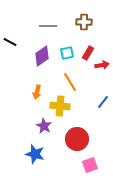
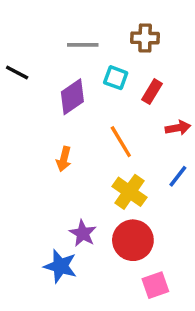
cyan square: (67, 53) -> (116, 78), moved, turned 32
red arrow: (102, 65) -> (178, 128), moved
yellow cross: (60, 106) -> (129, 192), moved, turned 30
purple star: (44, 126) -> (83, 233), moved

